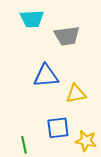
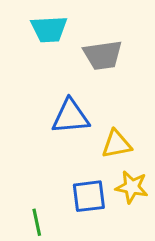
yellow star: (86, 141) -> (132, 187), moved

